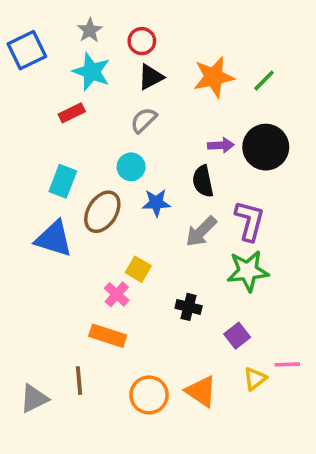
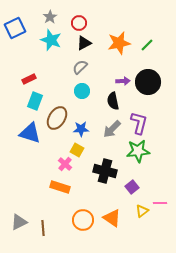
red rectangle: (72, 113) -> (29, 79), moved
cyan circle: (131, 167) -> (82, 91), moved
blue star: (156, 203) -> (81, 129), moved
black cross: (189, 307) -> (105, 171), size x1.6
brown line: (79, 381) -> (43, 228), moved

